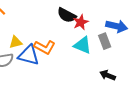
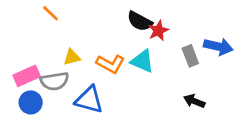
blue arrow: (117, 26) -> (218, 47), moved
cyan triangle: (83, 45) -> (142, 61), moved
blue triangle: (29, 55) -> (89, 100), moved

